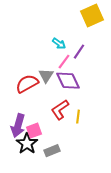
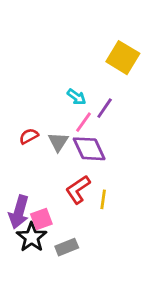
yellow square: (92, 16) -> (123, 58), turned -35
red semicircle: (27, 84) -> (29, 136), moved, size x0.6

